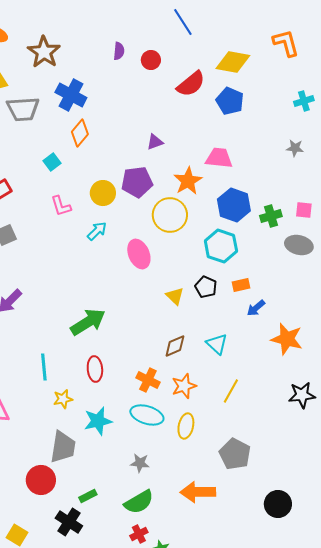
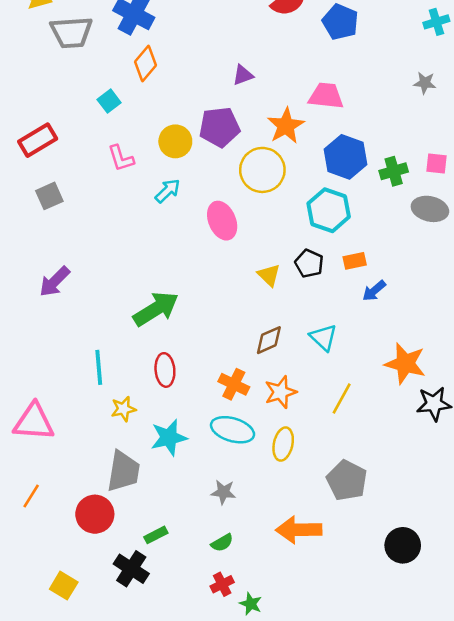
orange star: (287, 339) -> (405, 363), moved
green semicircle: (139, 502) -> (222, 543), size x0.6

